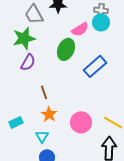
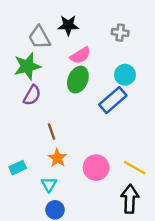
cyan circle: (101, 22) -> (125, 75), moved
pink semicircle: (80, 29) -> (80, 55), moved

